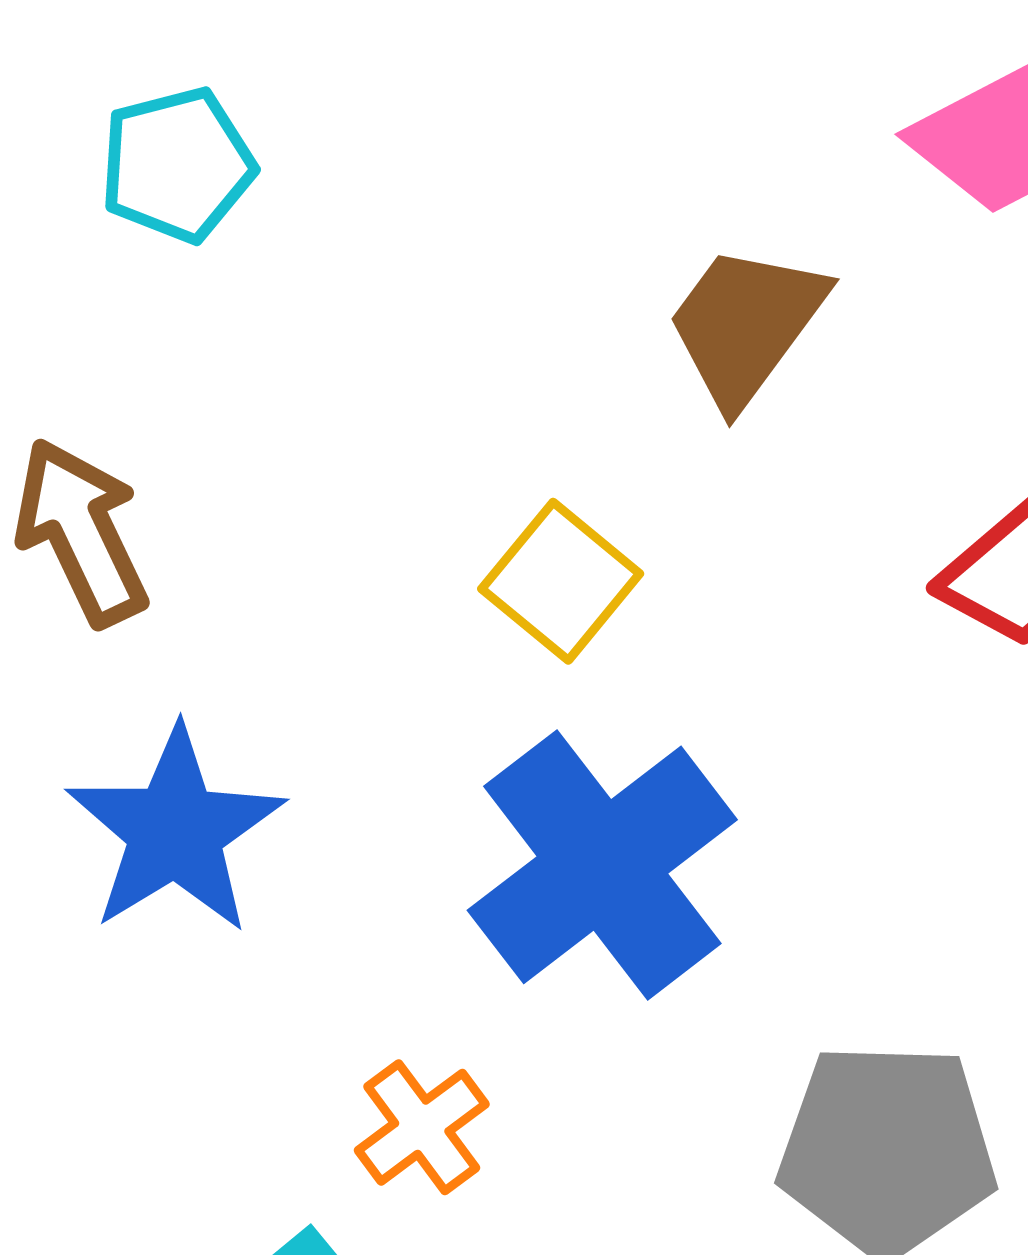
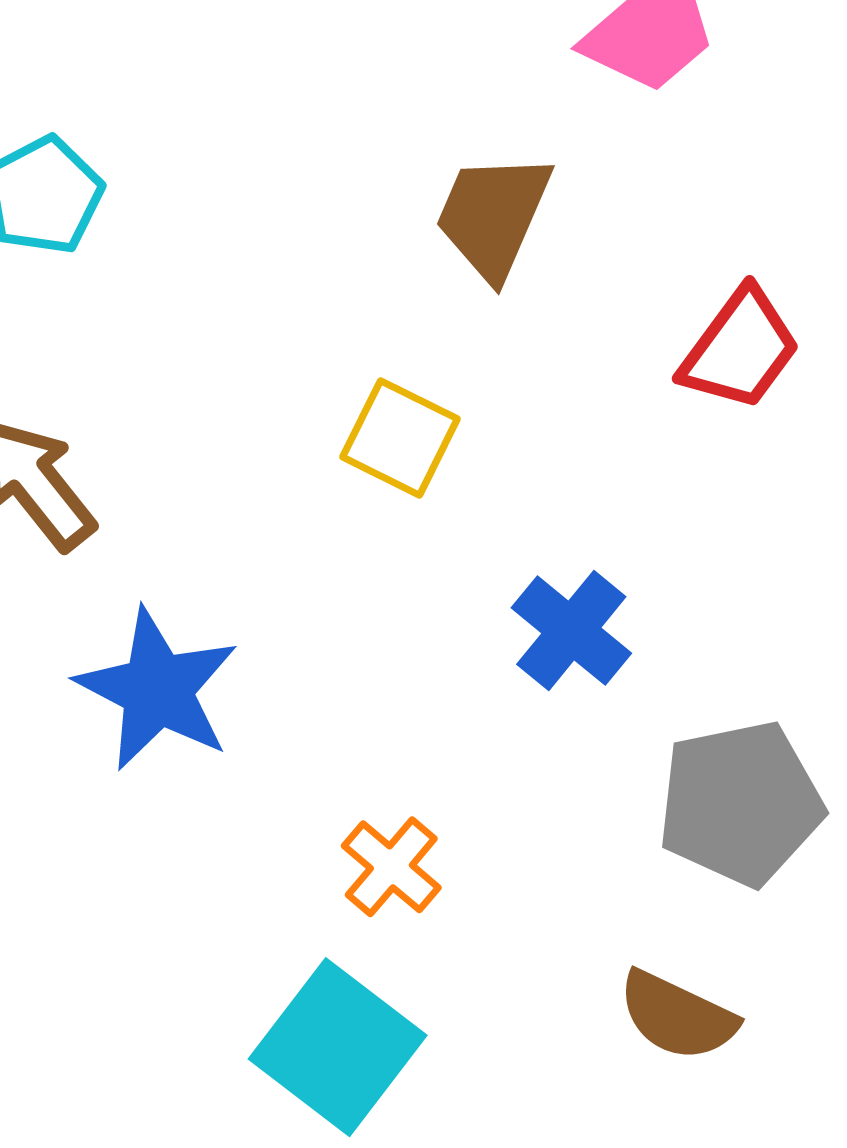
blue cross: (602, 865) -> (571, 631), moved, size x0.6

